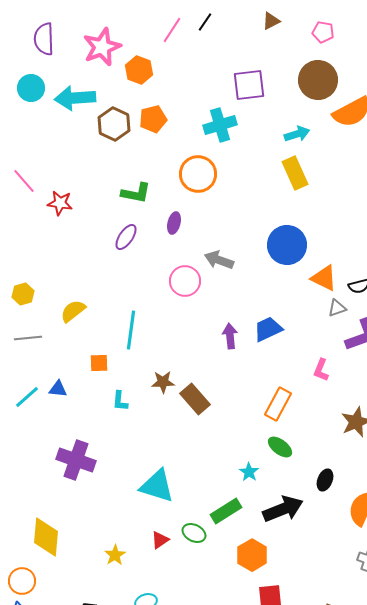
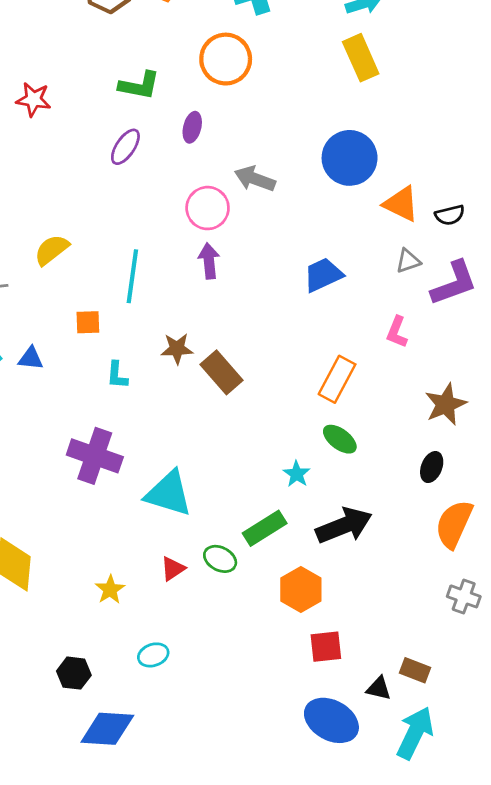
gray triangle: (337, 308) -> (408, 261), moved
purple arrow: (230, 336) -> (209, 261), moved
purple cross: (76, 460) -> (95, 456), moved
black ellipse: (325, 480) -> (432, 467), moved

